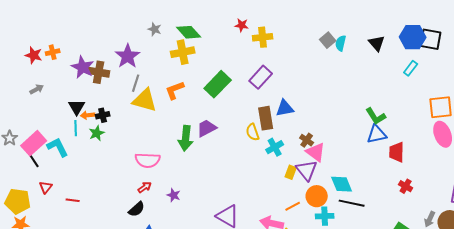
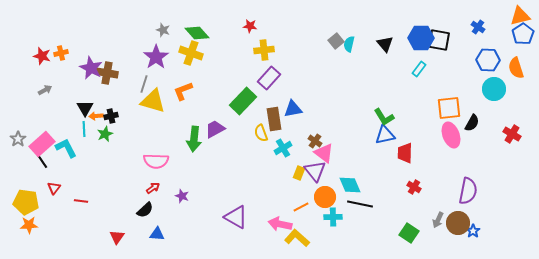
yellow cross: (263, 37) -> (264, 50), moved
yellow cross: (183, 52) -> (191, 53), turned 30
purple star: (128, 56) -> (156, 57), moved
green rectangle: (218, 84) -> (243, 101), moved

